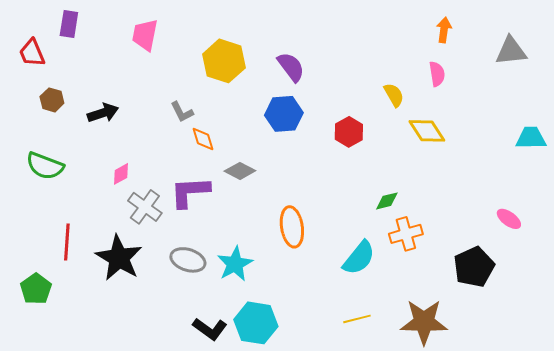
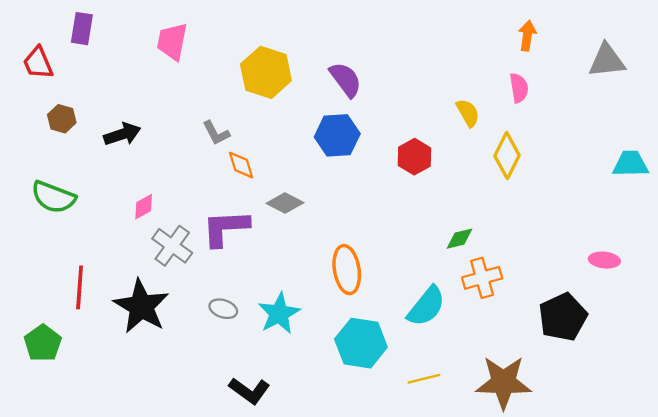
yellow diamond: (427, 131) -> (507, 156), turned 60
pink ellipse: (509, 219) -> (604, 260), turned -30
gray ellipse: (188, 260) -> (223, 309), size x0.7
cyan hexagon: (256, 323) -> (361, 343), moved

